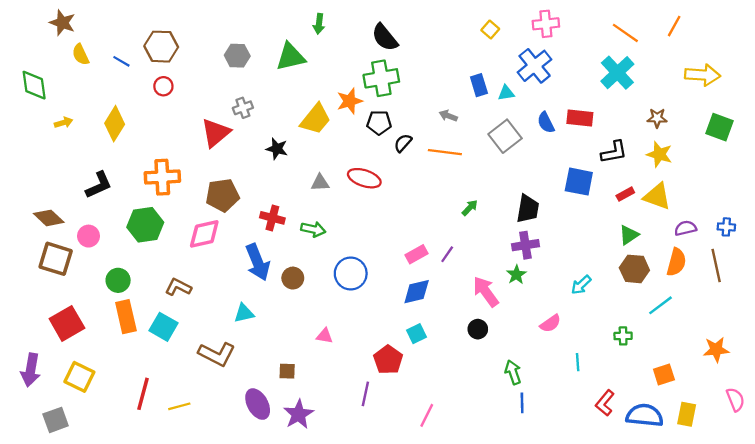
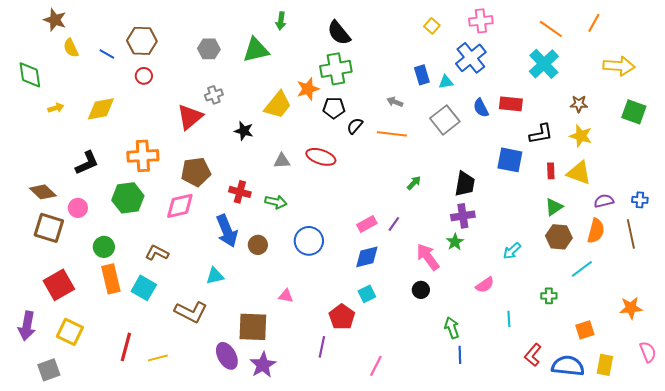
yellow diamond: (115, 124) -> (101, 109), turned 48
red rectangle: (625, 194) -> (551, 171), turned -63
brown square: (287, 371) -> (253, 327), size x2.0

